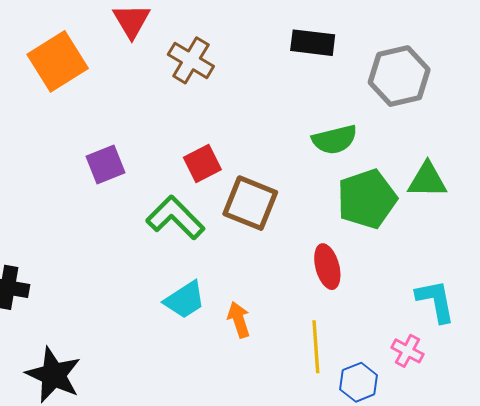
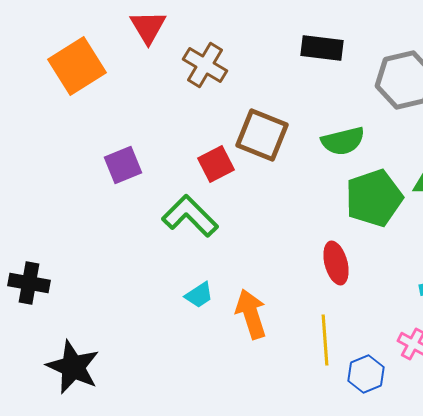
brown square: (250, 203) -> (262, 135), moved
cyan trapezoid: (185, 300) -> (199, 295), size x0.7
orange arrow: (239, 320) -> (251, 314), size x1.4

